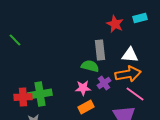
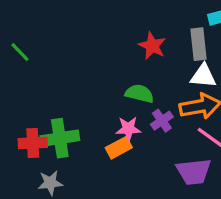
red star: (115, 24) -> (152, 46), moved
gray rectangle: (100, 50) -> (198, 44), moved
orange rectangle: (86, 107) -> (119, 148), moved

